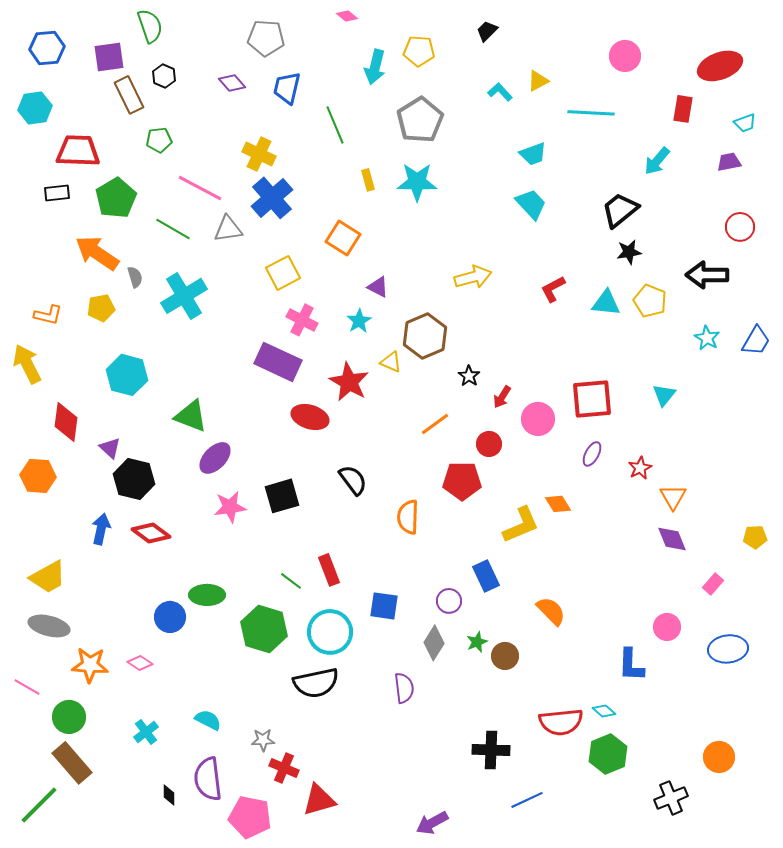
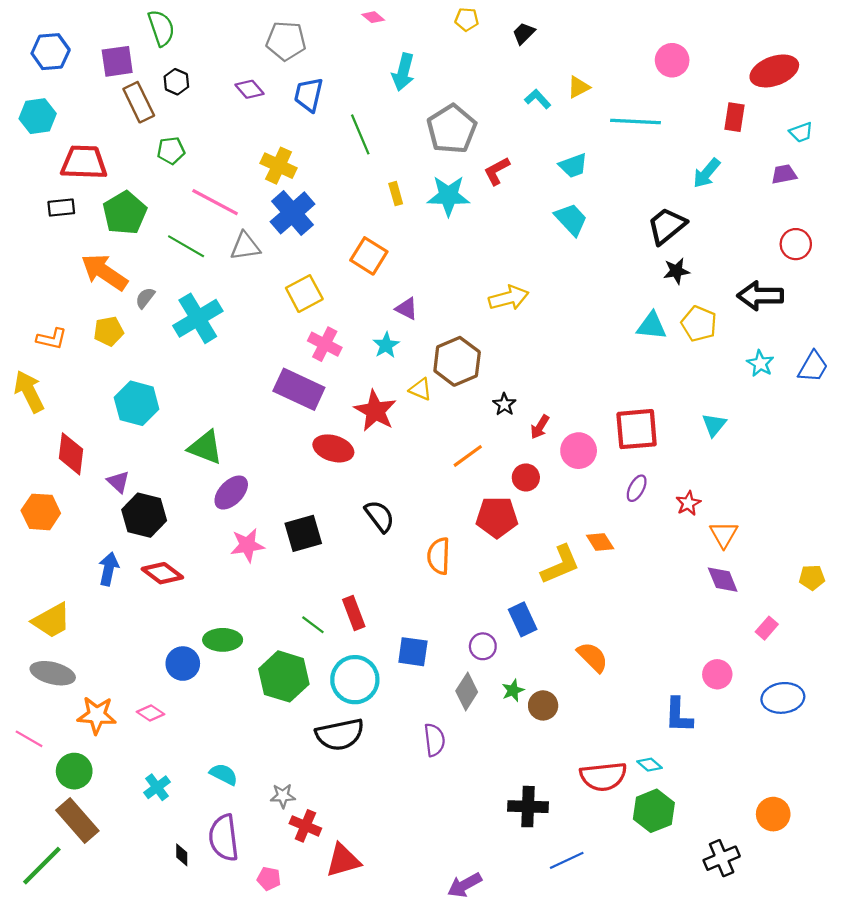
yellow pentagon: (419, 51) -> (467, 19), moved, size x0.7
gray semicircle: (135, 277) -> (145, 298), turned -125
red L-shape: (553, 289) -> (497, 171), moved
pink pentagon: (250, 817) -> (269, 879), size x0.5

